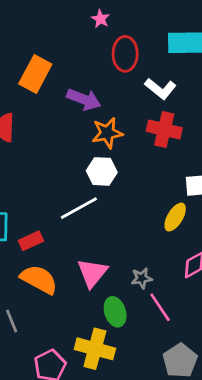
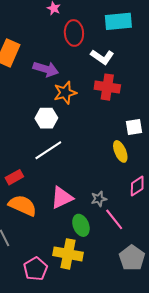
white hexagon: (102, 171) -> (46, 118), moved
yellow ellipse: (175, 217) -> (120, 151), turned -50
pink triangle: (92, 273) -> (62, 198), turned 30

